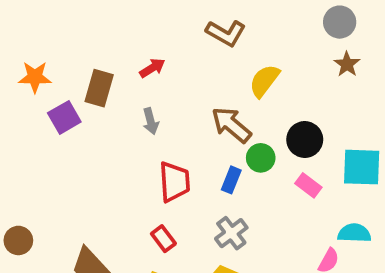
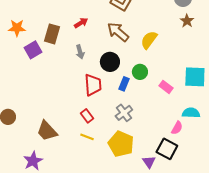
yellow semicircle: (264, 81) -> (149, 40), moved
brown arrow: (231, 125) -> (118, 32), moved
black circle: (305, 140) -> (110, 62), moved

